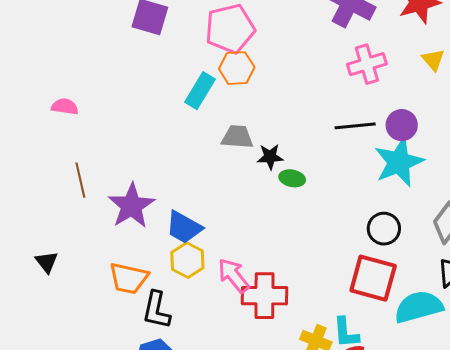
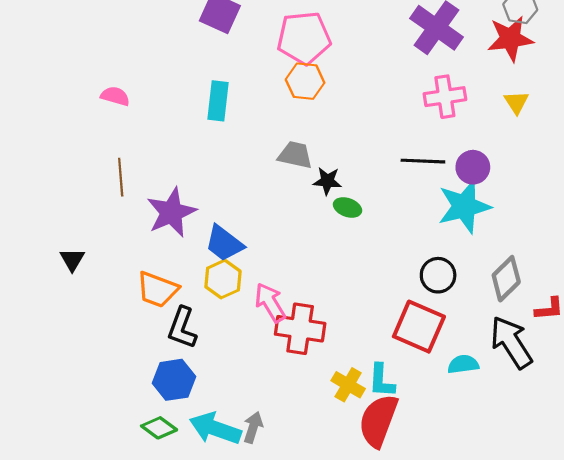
cyan rectangle: (200, 91) -> (218, 101), moved, turned -33
cyan semicircle: (419, 307) -> (463, 364), size x0.6

